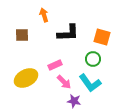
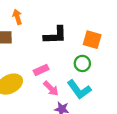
orange arrow: (44, 15) -> (17, 17), moved

